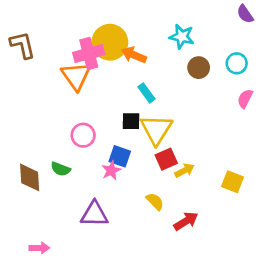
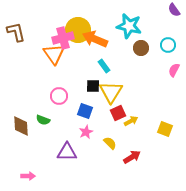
cyan star: (182, 37) -> (129, 26), size x1.4
orange arrow: (134, 55) -> (95, 39), size x1.4
pink star: (111, 170) -> (86, 132), moved

